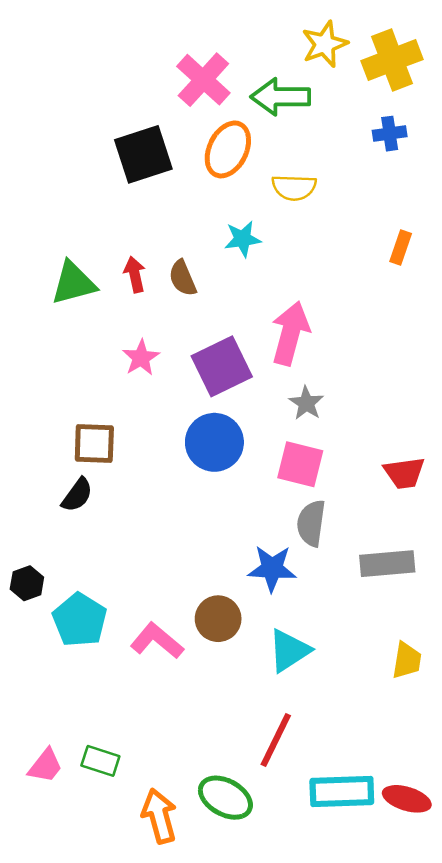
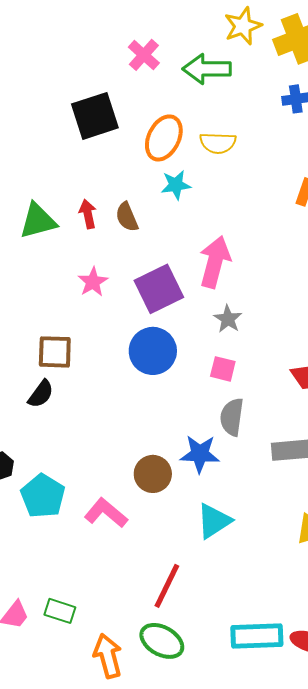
pink cross: (203, 80) -> (144, 55), size x0.7
orange ellipse: (228, 149) -> (164, 138), moved
pink square: (300, 464) -> (223, 369), size x0.7
brown circle: (218, 619) -> (153, 474), moved
red line: (276, 740) -> (167, 586), moved

